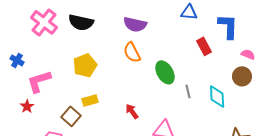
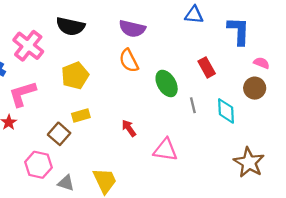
pink cross: (44, 22) -> (28, 46), moved
red rectangle: (204, 46) -> (207, 67), moved

